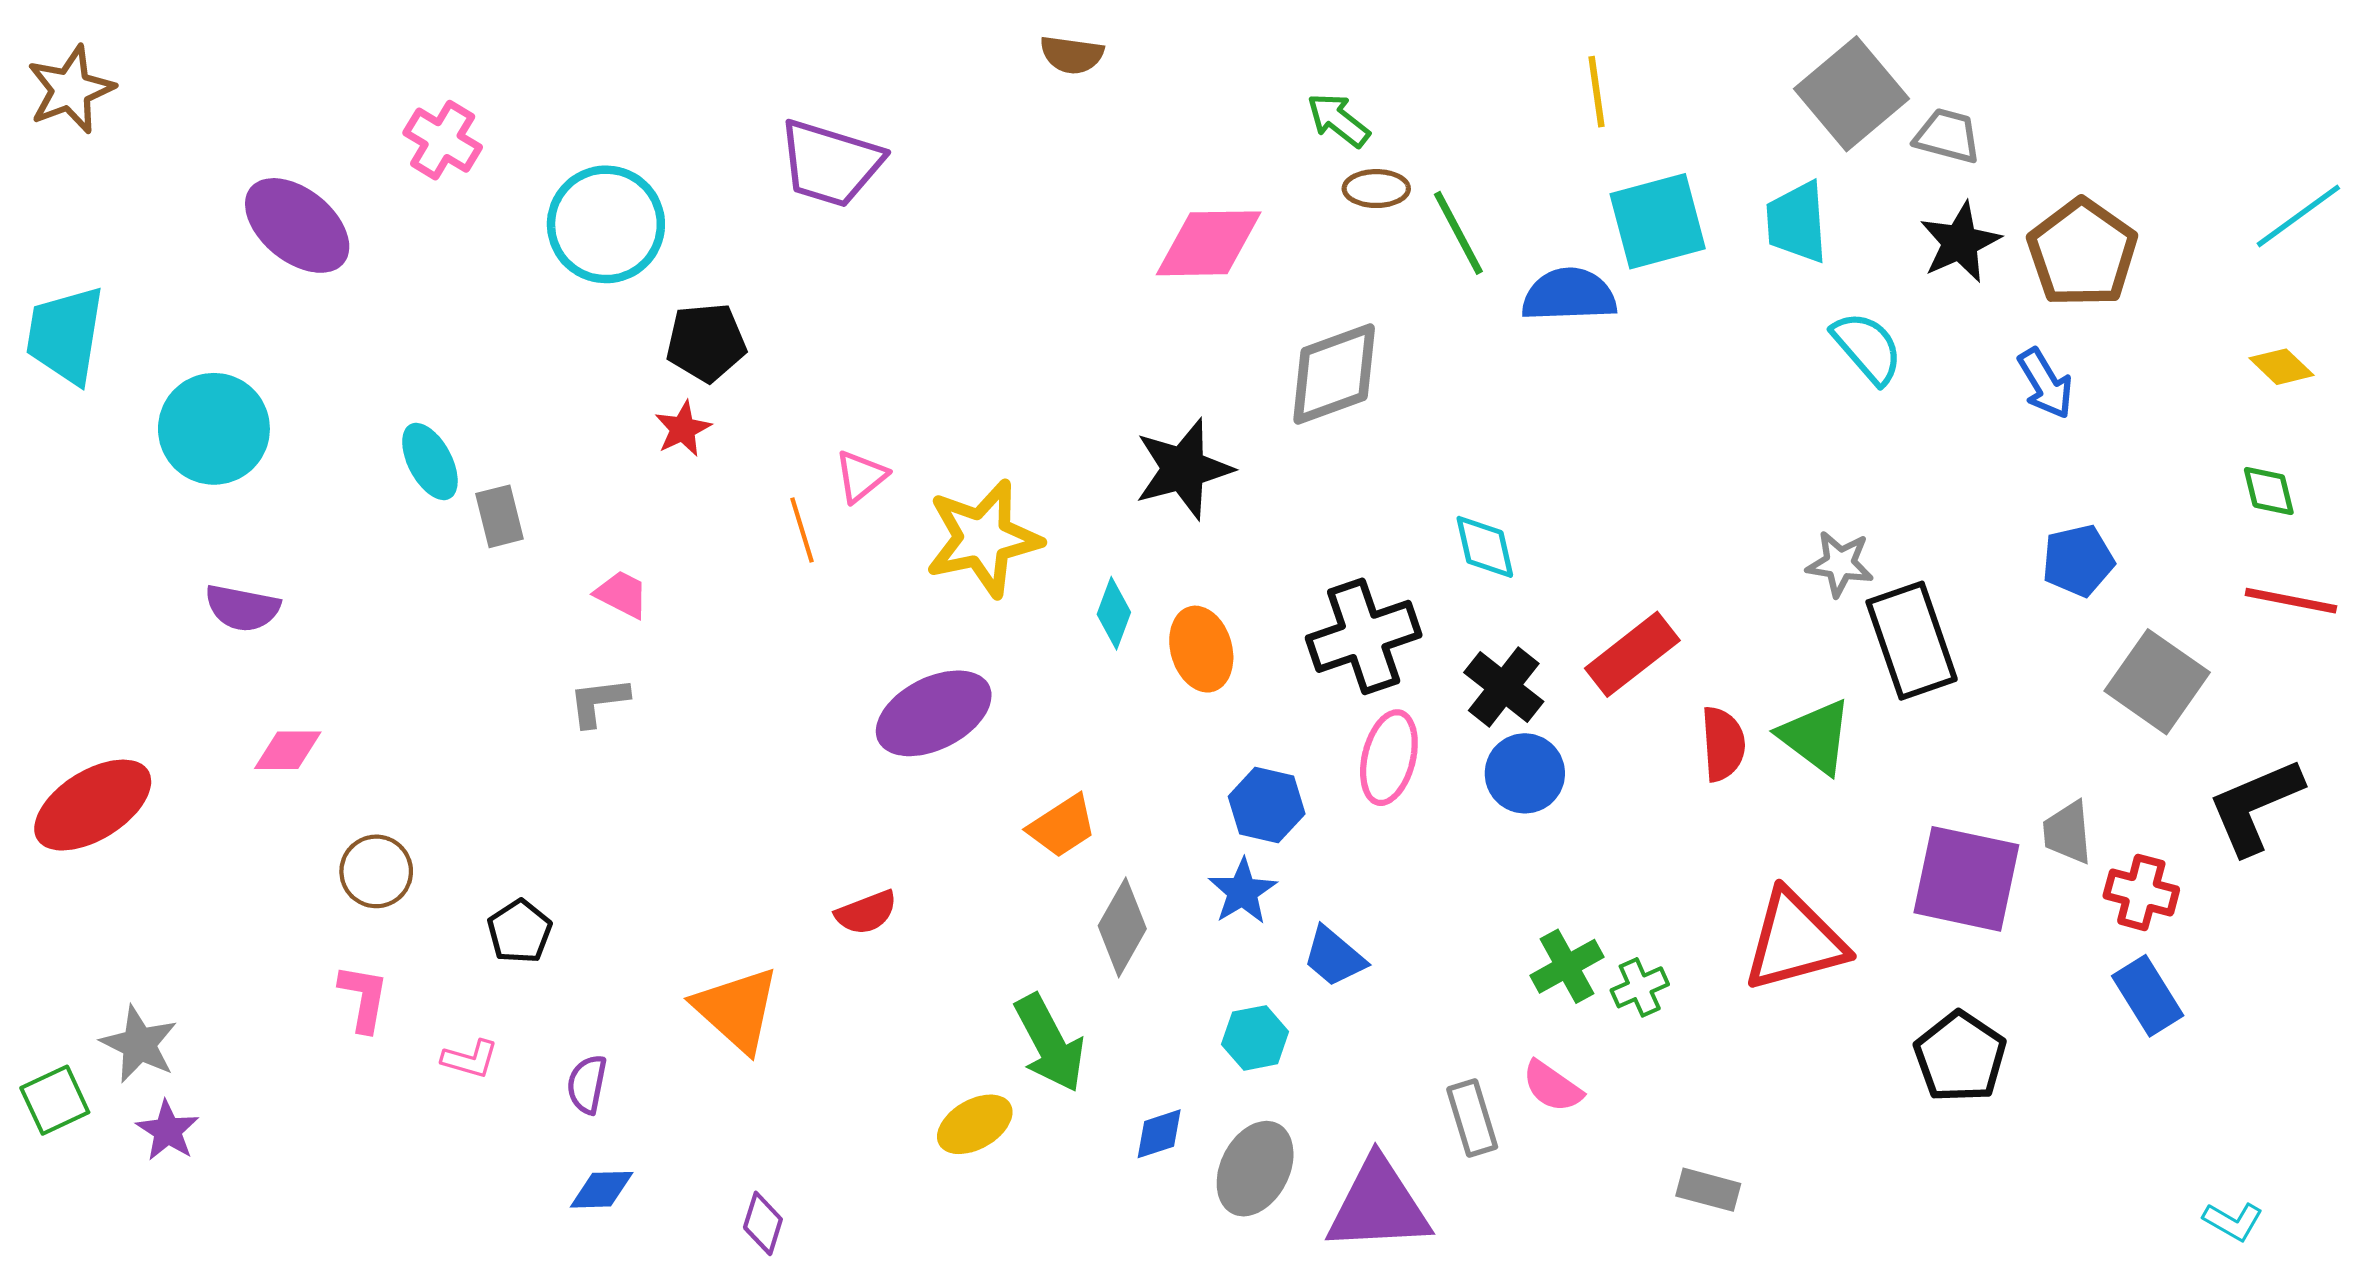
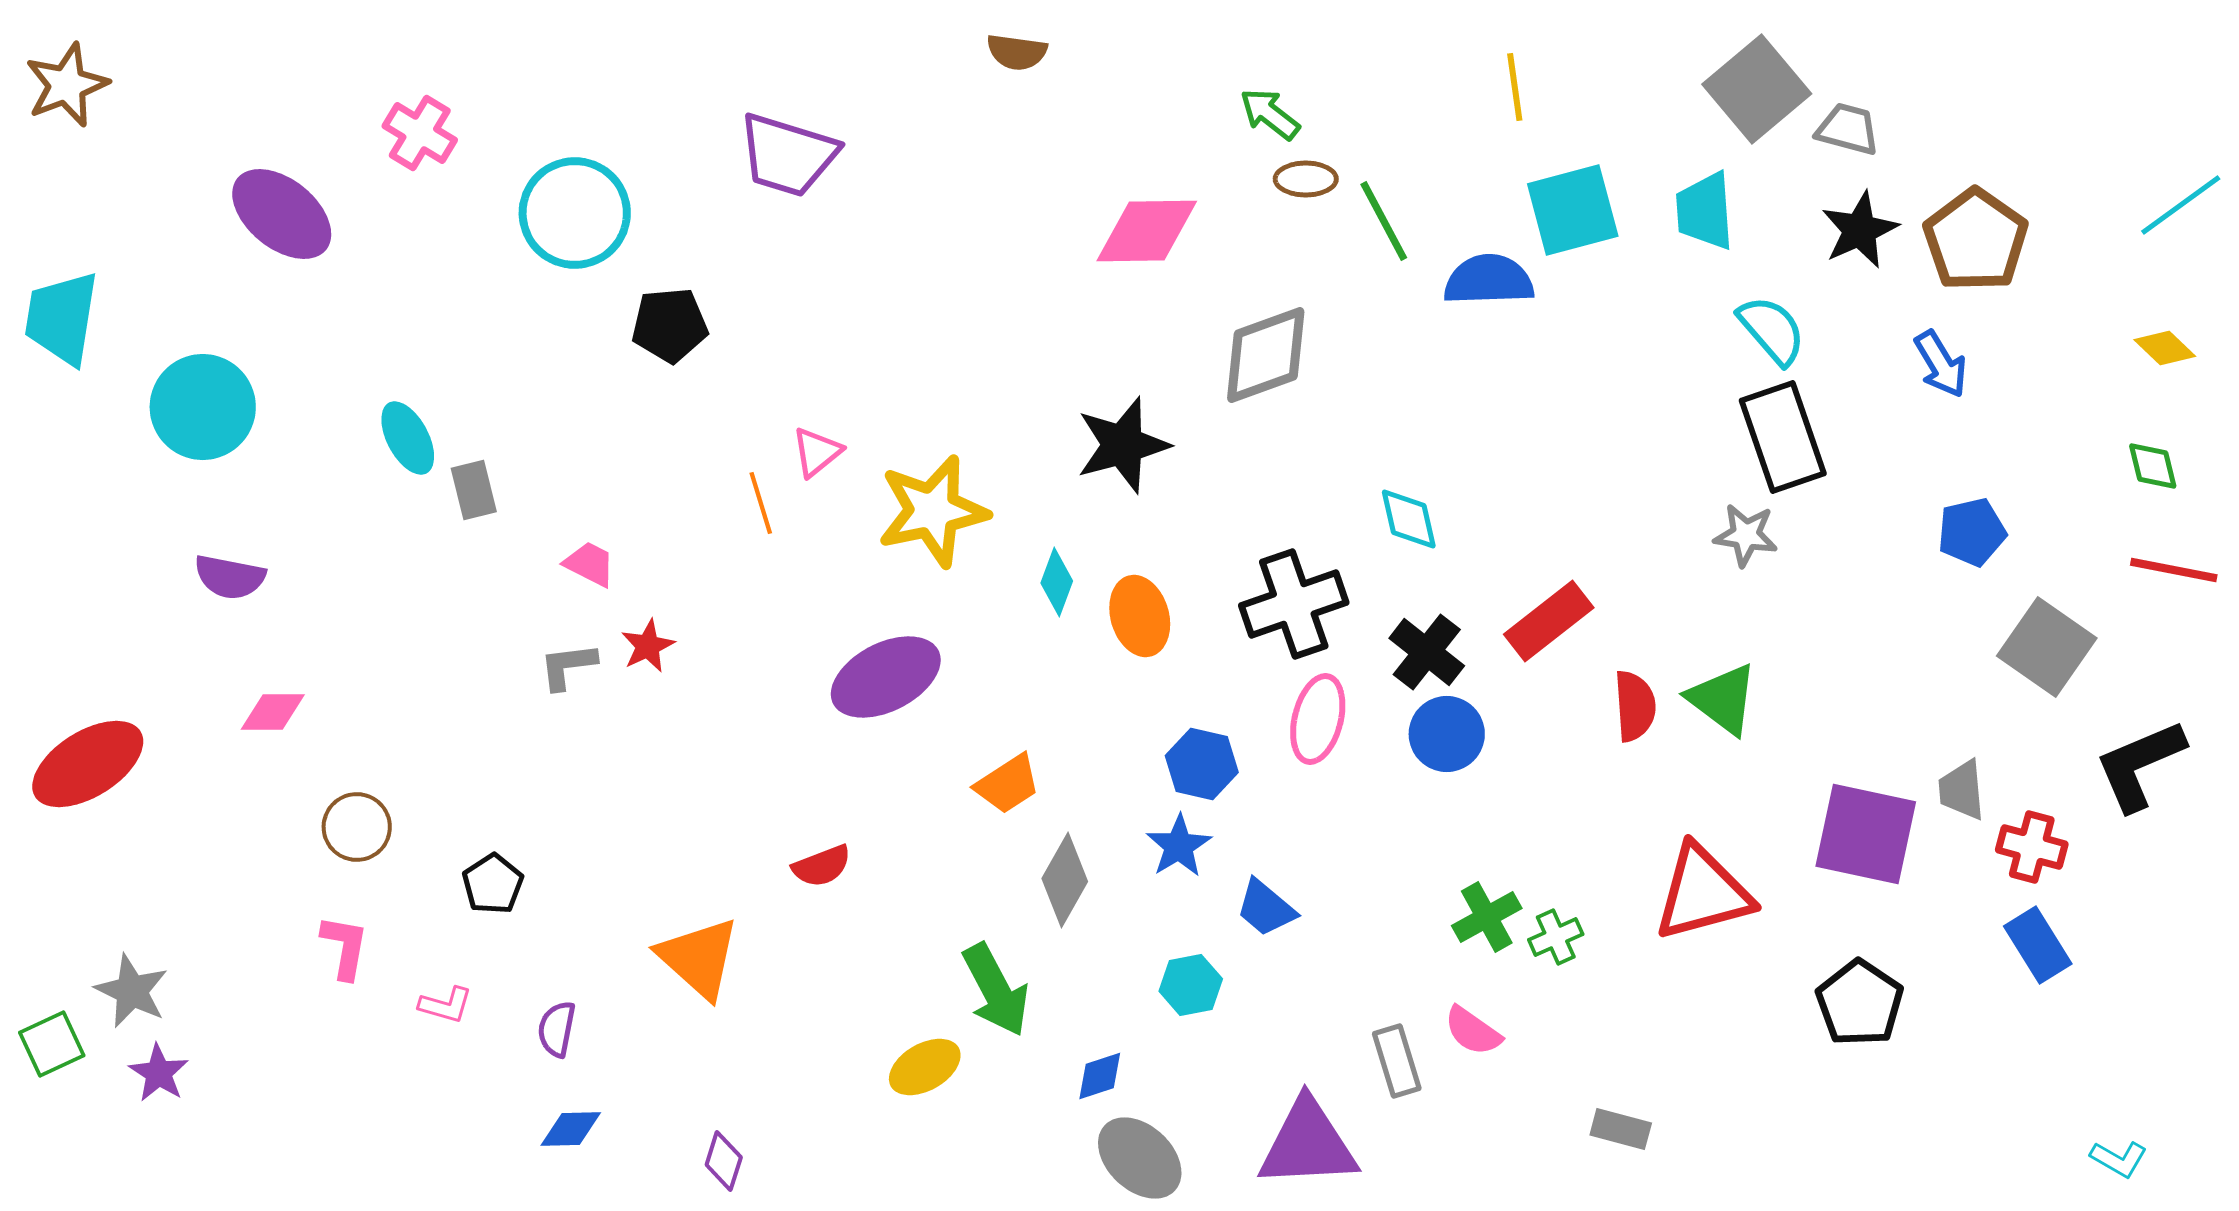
red star: (683, 429) -> (648, 646), moved
black rectangle: (1912, 641) -> (1783, 437), moved
gray ellipse: (1255, 1169) -> (1140, 1158), moved, turned -74

